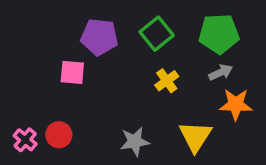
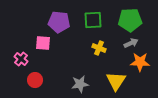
green square: (157, 34) -> (93, 20), turned 36
yellow cross: (167, 81) -> (99, 48), turned -32
pink cross: (25, 140) -> (21, 59), moved

